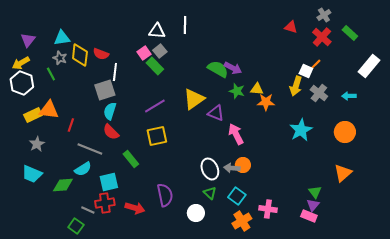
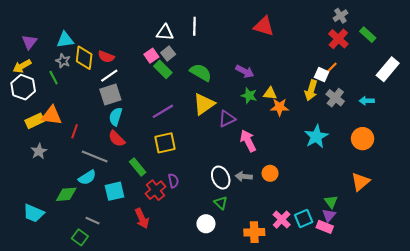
red triangle: (291, 27) -> (264, 26), moved, size x1.5
green semicircle: (218, 69) -> (201, 72), moved
white line: (115, 72) -> (109, 76), moved, turned 48
purple triangle: (216, 113) -> (227, 119), turned -48
orange circle: (243, 165) -> (270, 173), moved
cyan trapezoid: (32, 174) -> (34, 213), moved
purple semicircle: (165, 195) -> (173, 181), moved, size x0.6
cyan square: (237, 196) -> (304, 218), moved, turned 30
red cross: (105, 203) -> (156, 190), moved, turned -30
red arrow: (135, 208) -> (142, 218), turned 48
pink cross: (268, 209) -> (282, 220), turned 36
orange cross: (242, 221) -> (254, 232), turned 30

